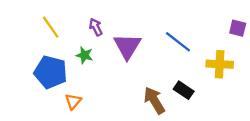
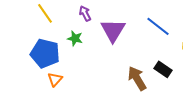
orange triangle: (73, 101) -> (55, 79), moved

